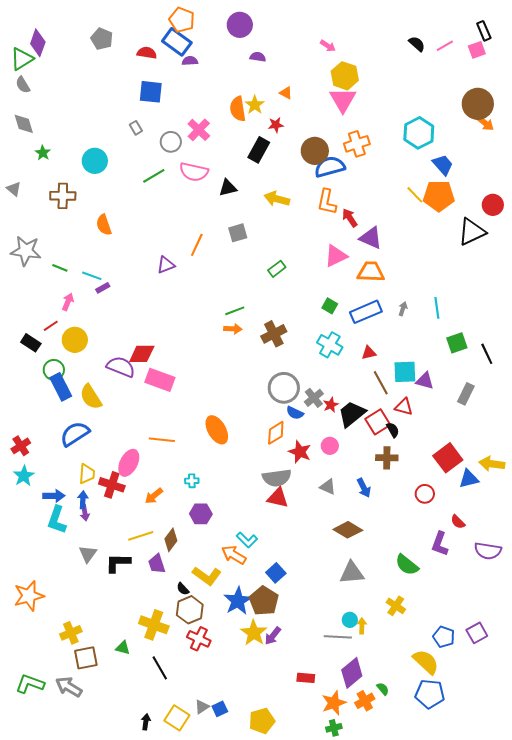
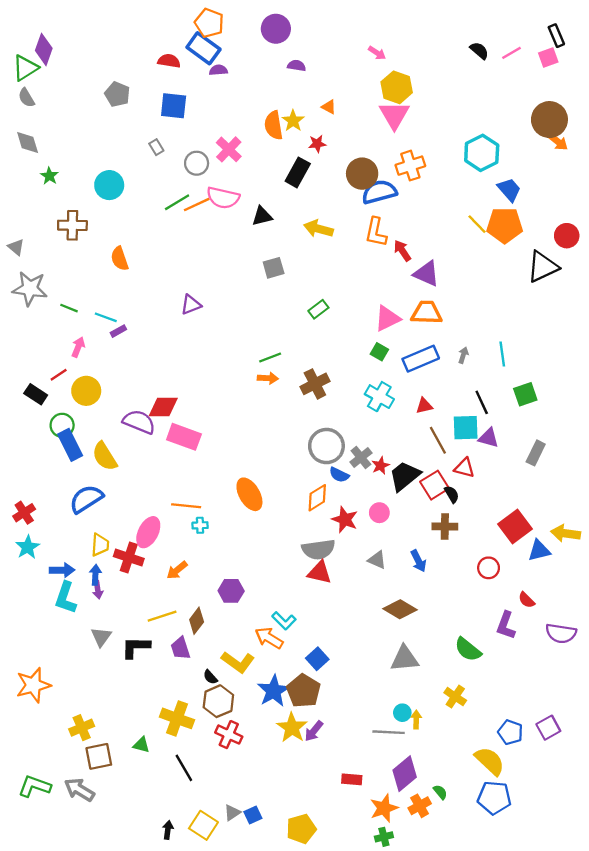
gray pentagon: (102, 39) -> (117, 94), moved
gray triangle: (14, 189) -> (16, 247), moved
orange line: (197, 245) -> (197, 205), moved, turned 40
pink triangle: (336, 256) -> (387, 318), moved
black line: (487, 354) -> (482, 402), moved
cyan cross: (192, 481) -> (200, 525), moved

